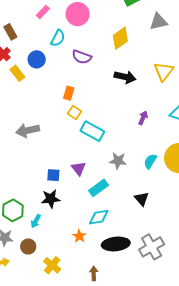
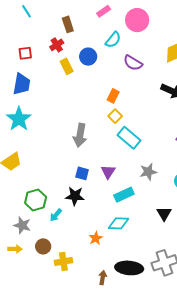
gray arrow: (28, 130) -> (80, 135), moved, turned -80
gray star: (118, 161) -> (148, 172), turned -30
black ellipse: (116, 244) -> (129, 268), moved
brown circle: (28, 247) -> (43, 246), moved
yellow cross: (52, 265) -> (63, 262), turned 30

